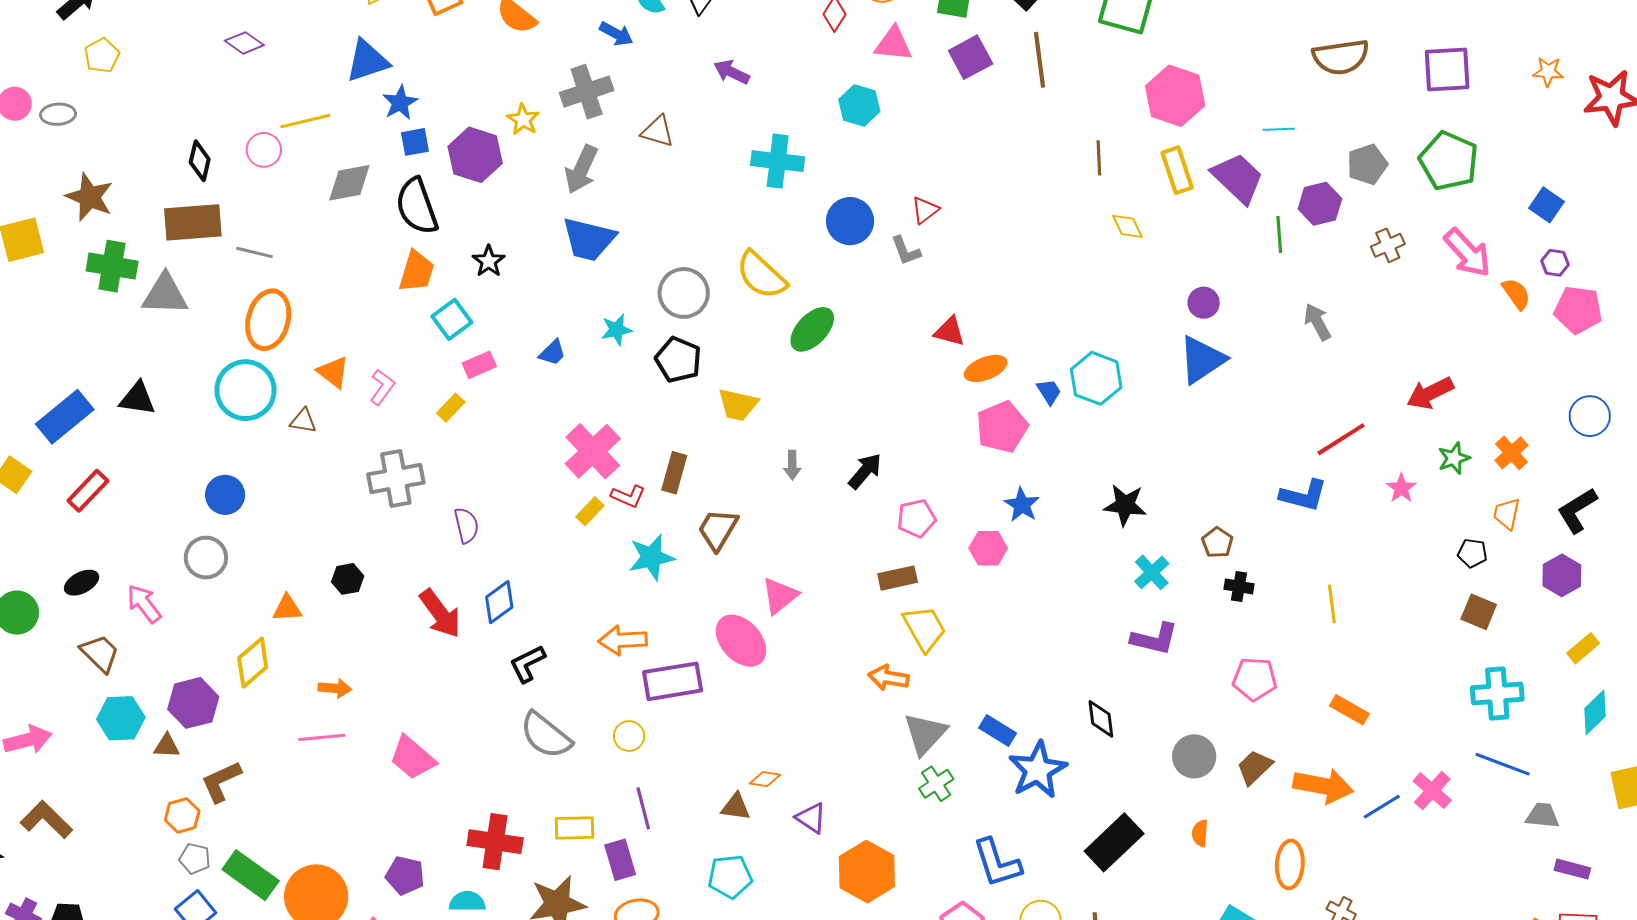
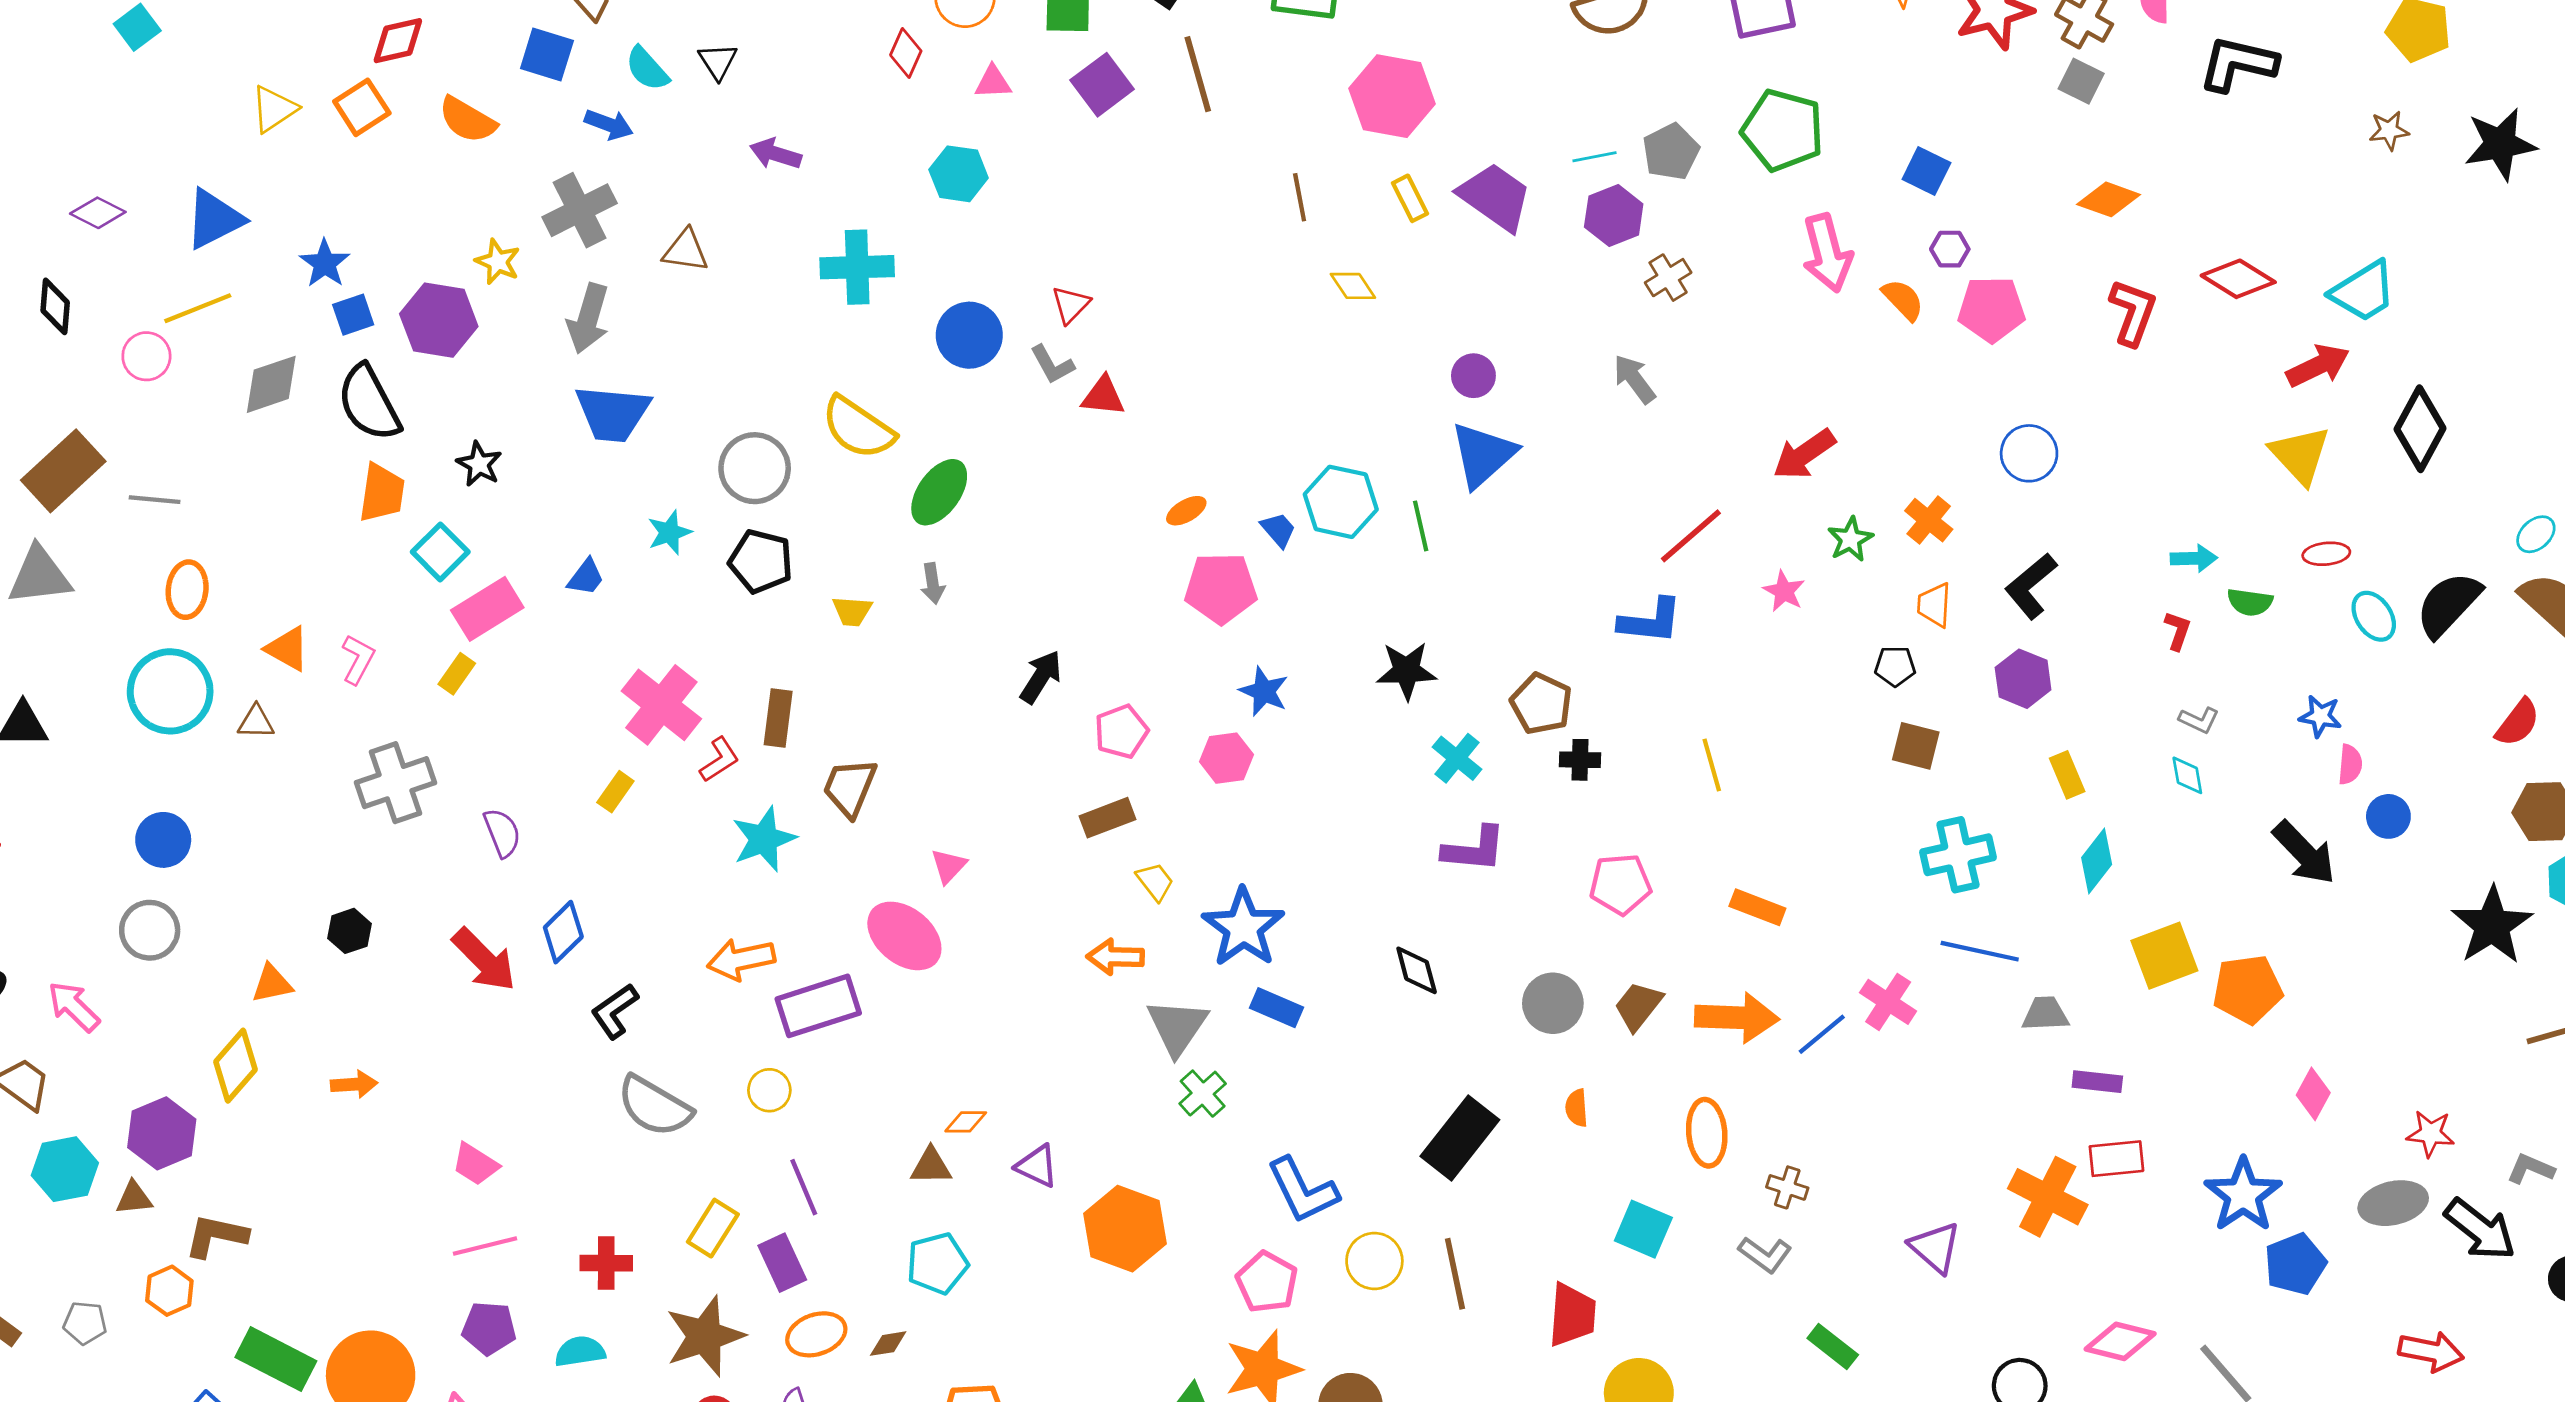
pink triangle: (893, 44) -> (993, 82), size x0.7
blue triangle: (367, 61) -> (214, 219), moved
cyan line: (1279, 129) -> (1594, 157), moved
black diamond: (200, 161) -> (55, 306), moved
yellow rectangle: (1177, 170) -> (1410, 198), size x0.7
brown rectangle: (193, 222) -> (63, 471), turned -30
green line: (1279, 235) -> (1421, 526), moved
brown cross: (1388, 245) -> (1668, 278), moved
pink arrow: (1467, 253) -> (1827, 253), turned 36
orange ellipse: (268, 320) -> (187, 590), size x0.7
red triangle: (949, 331) -> (1103, 396), moved
pink rectangle: (479, 365) -> (487, 609), size x1.5
orange ellipse: (986, 368) -> (1186, 511), size x0.7
yellow trapezoid: (738, 405) -> (852, 611), size x0.7
pink pentagon: (1002, 427) -> (1221, 588), turned 30
gray arrow: (792, 465) -> (933, 583), moved
red L-shape: (628, 496) -> (719, 760), turned -48
yellow rectangle: (590, 511) -> (615, 792), moved
brown pentagon: (1217, 543) -> (1541, 704), size x1.4
pink triangle: (780, 596) -> (949, 866), size x0.7
yellow trapezoid: (925, 628) -> (1155, 882), size x0.6
yellow rectangle: (1583, 648) -> (2067, 775), turned -64
pink line: (322, 737) -> (485, 1246), moved
pink trapezoid: (413, 758) -> (475, 1164), size x0.7
blue star: (1038, 770) -> (1243, 927), moved
brown L-shape: (221, 781) -> (216, 1236), turned 45
yellow rectangle: (574, 828) -> (713, 1228), turned -48
red cross: (495, 842) -> (606, 1263), size x0.7
gray pentagon: (195, 859) -> (85, 1323), moved

